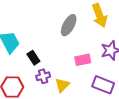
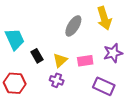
purple cross: (43, 76) -> (57, 80), moved, turned 32
yellow triangle: (62, 85) -> (60, 60), moved

